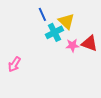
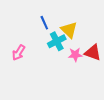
pink arrow: (14, 64) -> (19, 53), moved

